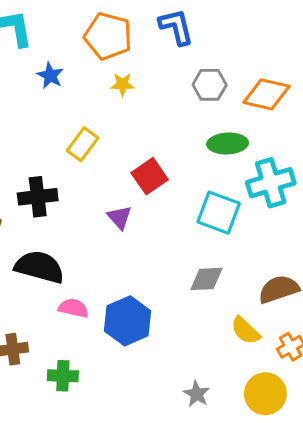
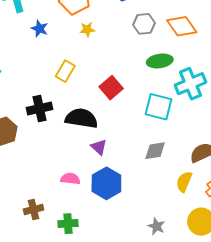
orange diamond: (266, 94) -> (182, 26), turned 48
purple triangle: (120, 217) -> (99, 147), moved
black semicircle: (39, 267) -> (81, 118), moved
yellow semicircle: (246, 331) -> (184, 182), turned 75

